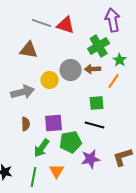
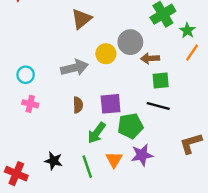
brown triangle: (29, 50) -> (81, 19), turned -48
brown arrow: (93, 69) -> (150, 58), moved
orange line: (114, 81) -> (192, 53), moved
purple star: (91, 159) -> (142, 155), moved
green line: (34, 177) -> (87, 167), turned -30

